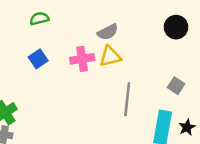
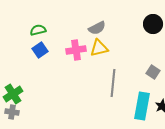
green semicircle: (39, 19) -> (38, 30), moved

